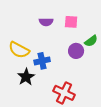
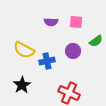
purple circle: (76, 51) -> (73, 51), moved
black star: (26, 77) -> (22, 85), moved

